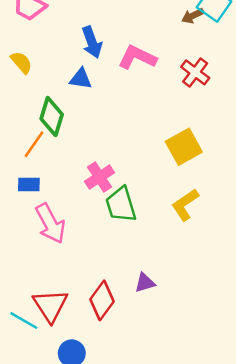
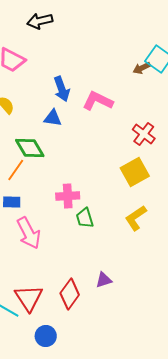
red cross: (195, 72) -> (144, 134), moved
green diamond: (52, 117) -> (30, 148), turned -48
pink cross: (99, 177) -> (68, 196), turned 30
green trapezoid: (121, 205) -> (85, 218), size x0.7

